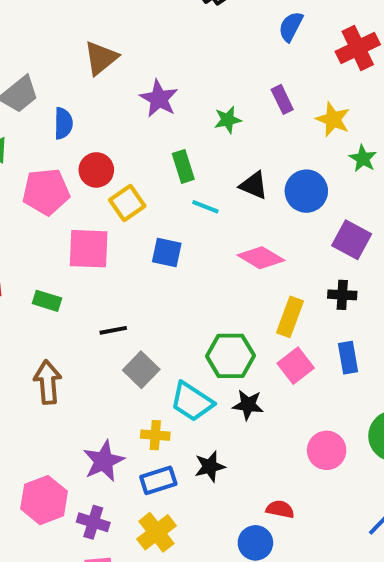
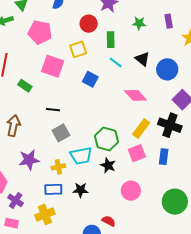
red circle: (96, 170) -> (89, 24), moved
black cross: (342, 295) -> (170, 125), size x1.6
cyan trapezoid: (192, 402) -> (81, 156), turned -60
yellow cross: (155, 435) -> (58, 167), turned -32
pink circle: (327, 450) -> (131, 191), moved
purple star: (104, 461) -> (29, 160), moved

